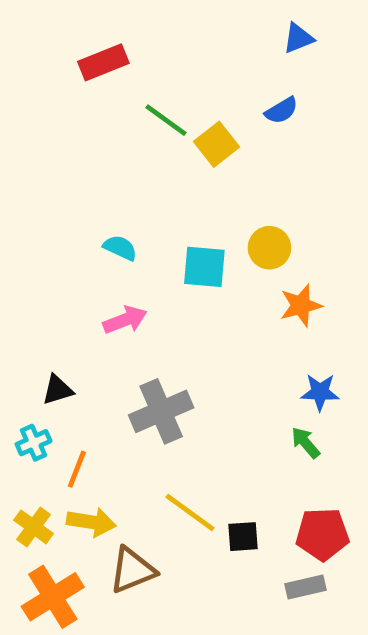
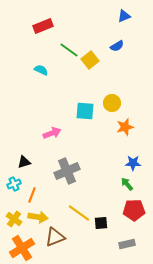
cyan semicircle: (120, 248) -> (41, 70), moved
red pentagon: (322, 534) -> (134, 210), moved

